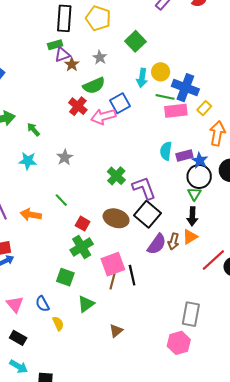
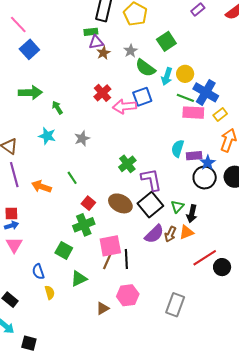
green semicircle: (94, 86) -> (145, 68), moved, turned 50
green triangle: (194, 194) -> (177, 207), moved
pink triangle: (15, 304) -> (14, 245), moved
pink hexagon: (179, 343) -> (128, 295), moved

